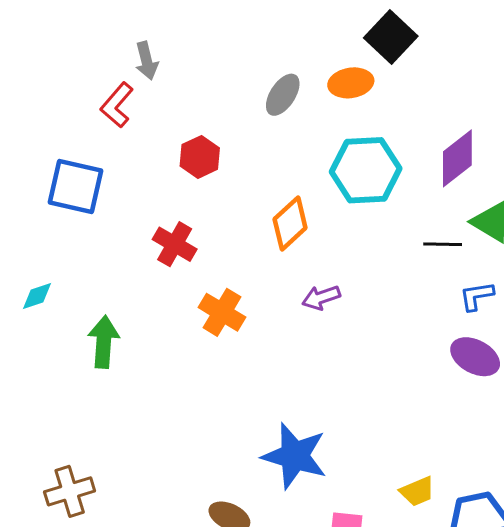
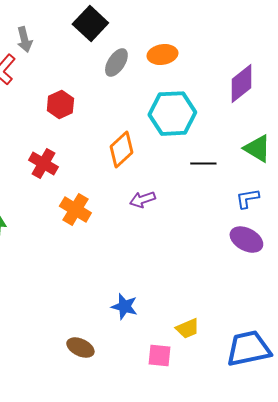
black square: (391, 37) -> (90, 24), moved
purple diamond: (457, 158) -> (241, 84), moved
black line: (443, 244) -> (203, 164), moved
blue star: (295, 456) -> (124, 307), size x0.6
yellow trapezoid: (417, 491) -> (187, 329), moved

